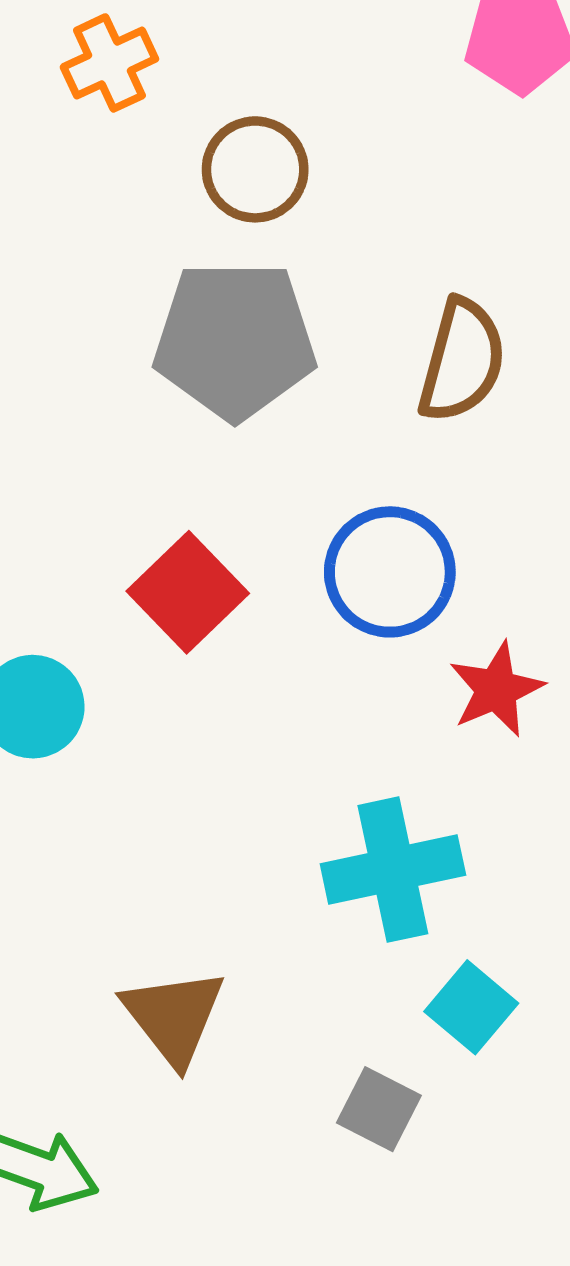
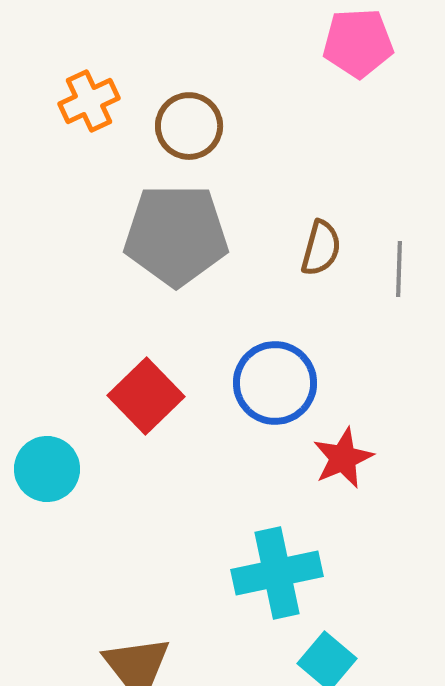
orange cross: (109, 63) -> (89, 101), moved
brown semicircle: (462, 361) -> (321, 248), size x0.7

